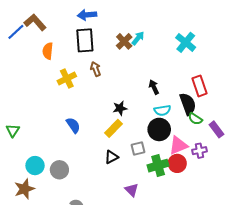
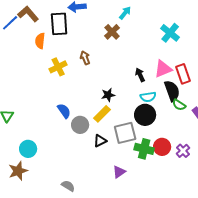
cyan arrow: (138, 38) -> (125, 13), moved
black rectangle: (85, 40) -> (59, 24), moved
pink triangle: (178, 145) -> (163, 69), moved
gray square: (138, 149) -> (125, 133), size x1.6
purple cross: (199, 151) -> (183, 151), moved, turned -32
green cross: (158, 166) -> (144, 149), turned 30
gray circle: (59, 170) -> (80, 125), moved
purple triangle: (132, 190) -> (119, 172), turned 40

